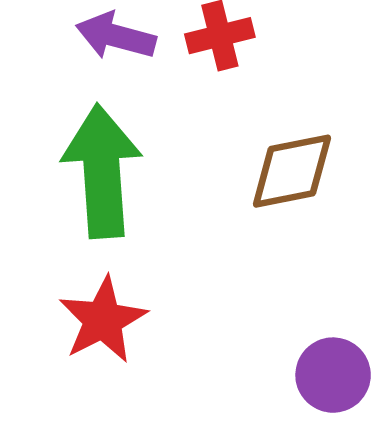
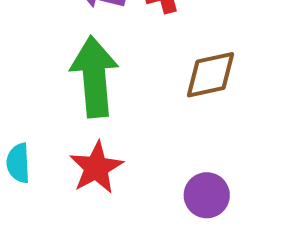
purple circle: (333, 375) -> (207, 195), moved

